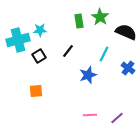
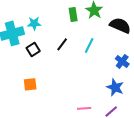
cyan line: (104, 54) -> (89, 45), moved
blue star: (88, 75) -> (115, 87), moved, turned -30

